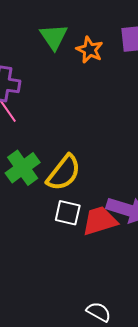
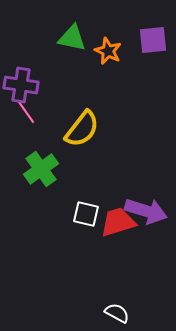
green triangle: (54, 37) -> (72, 38), turned -44
yellow semicircle: (64, 173) -> (82, 129), moved

